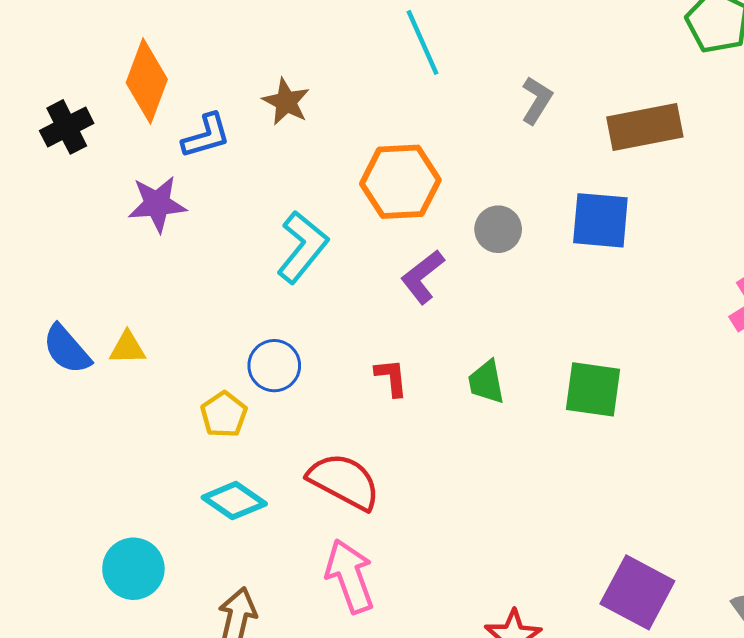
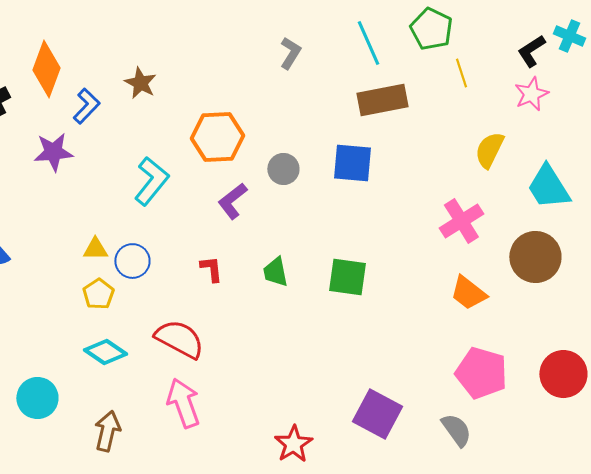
cyan line: (423, 42) -> (368, 43), moved
gray L-shape: (537, 100) -> (290, 53), moved
blue L-shape: (206, 136) -> (86, 106), turned -30
yellow triangle: (127, 348) -> (95, 249), moved

